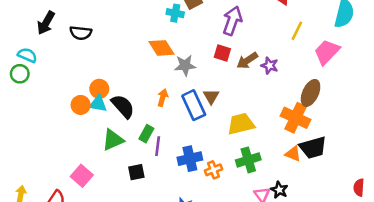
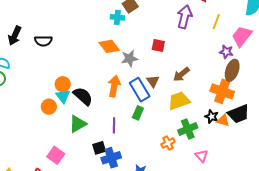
purple arrow: (232, 21) -> (185, 17), moved
brown arrow: (247, 61) -> (181, 74), moved
purple star: (270, 66) -> (226, 52), moved
orange arrow: (163, 98) -> (114, 86), size x1.5
cyan triangle: (98, 104) -> (63, 96), turned 49
orange circle: (81, 105) -> (49, 107), moved
green rectangle: (146, 134) -> (138, 113), moved
blue cross: (190, 159) -> (111, 158), moved
orange cross: (213, 170) -> (168, 143), moved
black star: (279, 190) -> (212, 117), moved

